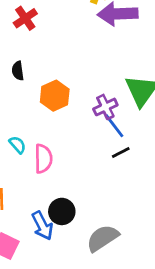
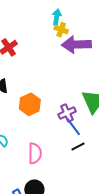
pink semicircle: (43, 159) -> (35, 153), moved

